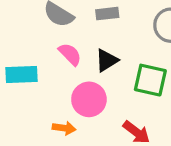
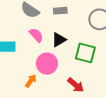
orange arrow: (64, 128) -> (31, 81), turned -64

